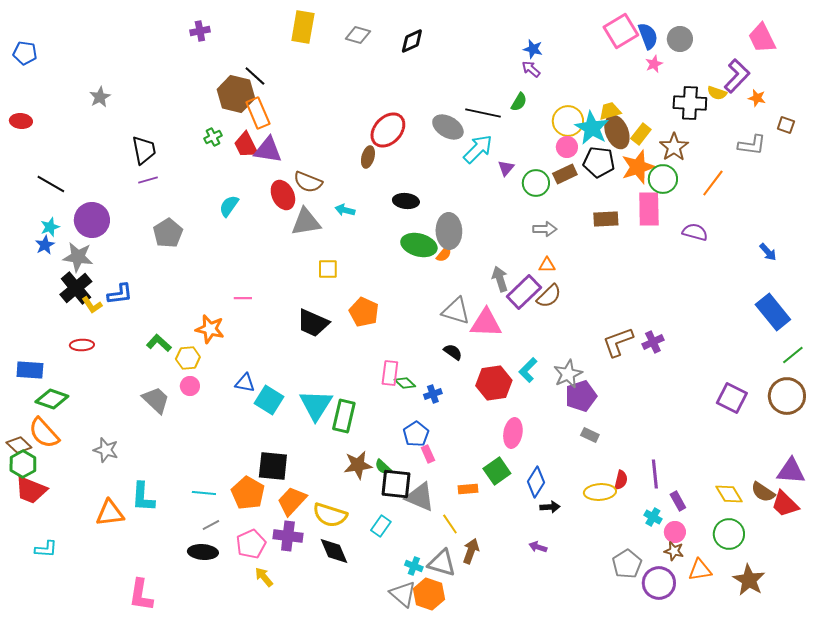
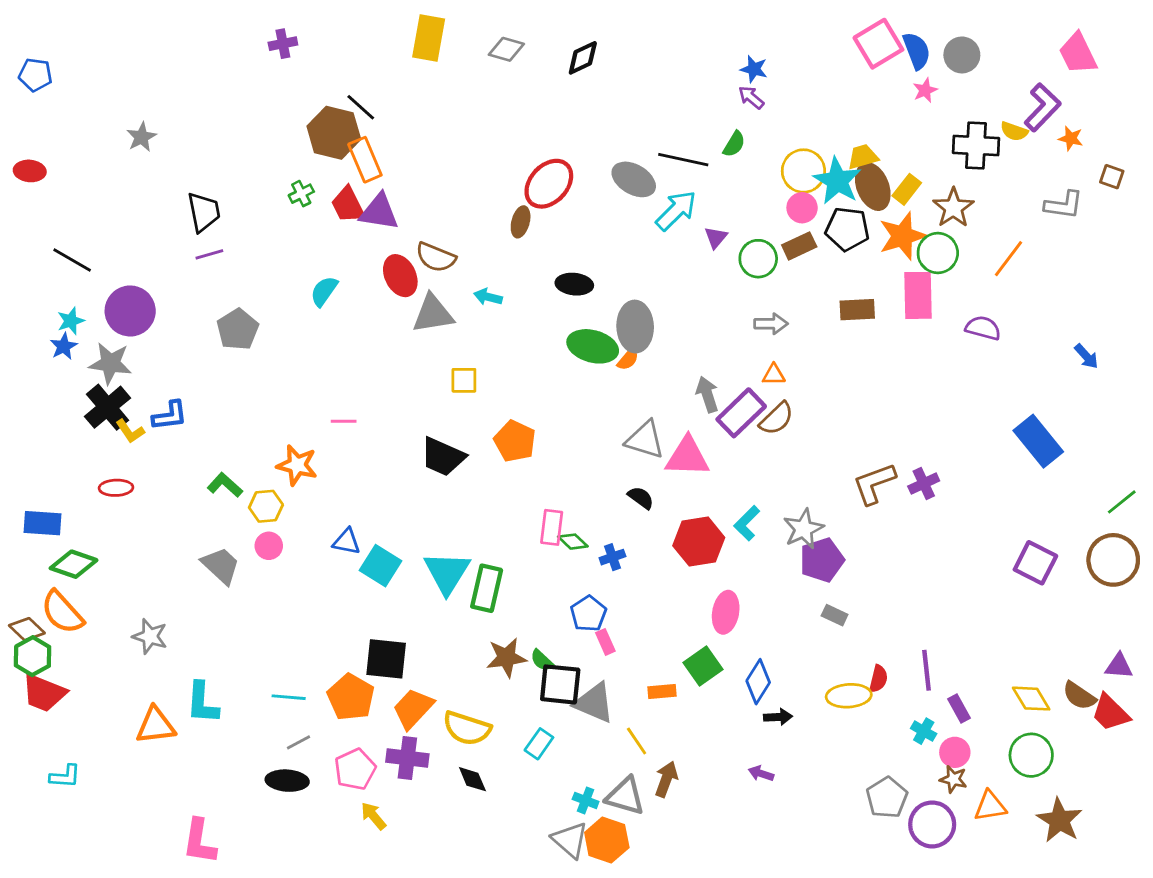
blue rectangle: (773, 312) -> (1038, 441), moved
purple triangle: (791, 471) -> (1119, 666), size x0.7
black diamond: (334, 551) -> (472, 779), size x0.7

